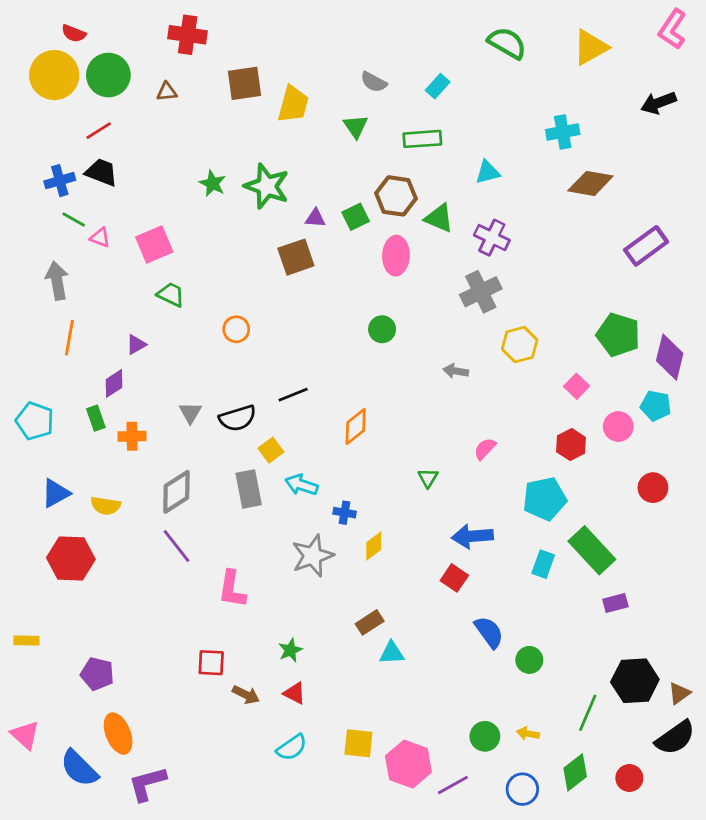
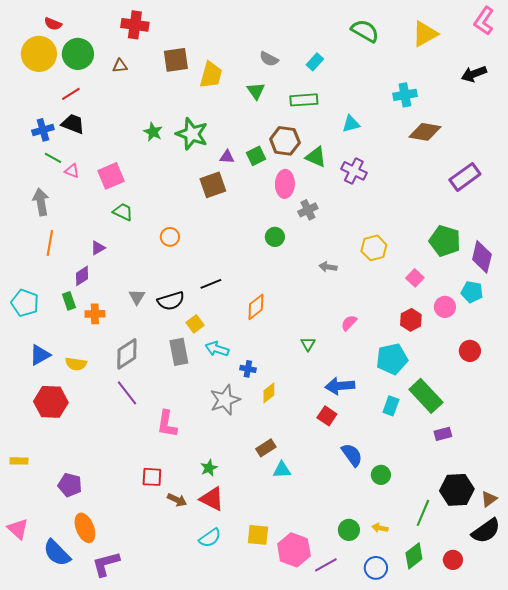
gray cross: (481, 292) -> (308, 210), moved, size x0.7
red triangle: (295, 693) -> (212, 499), size x1.5

